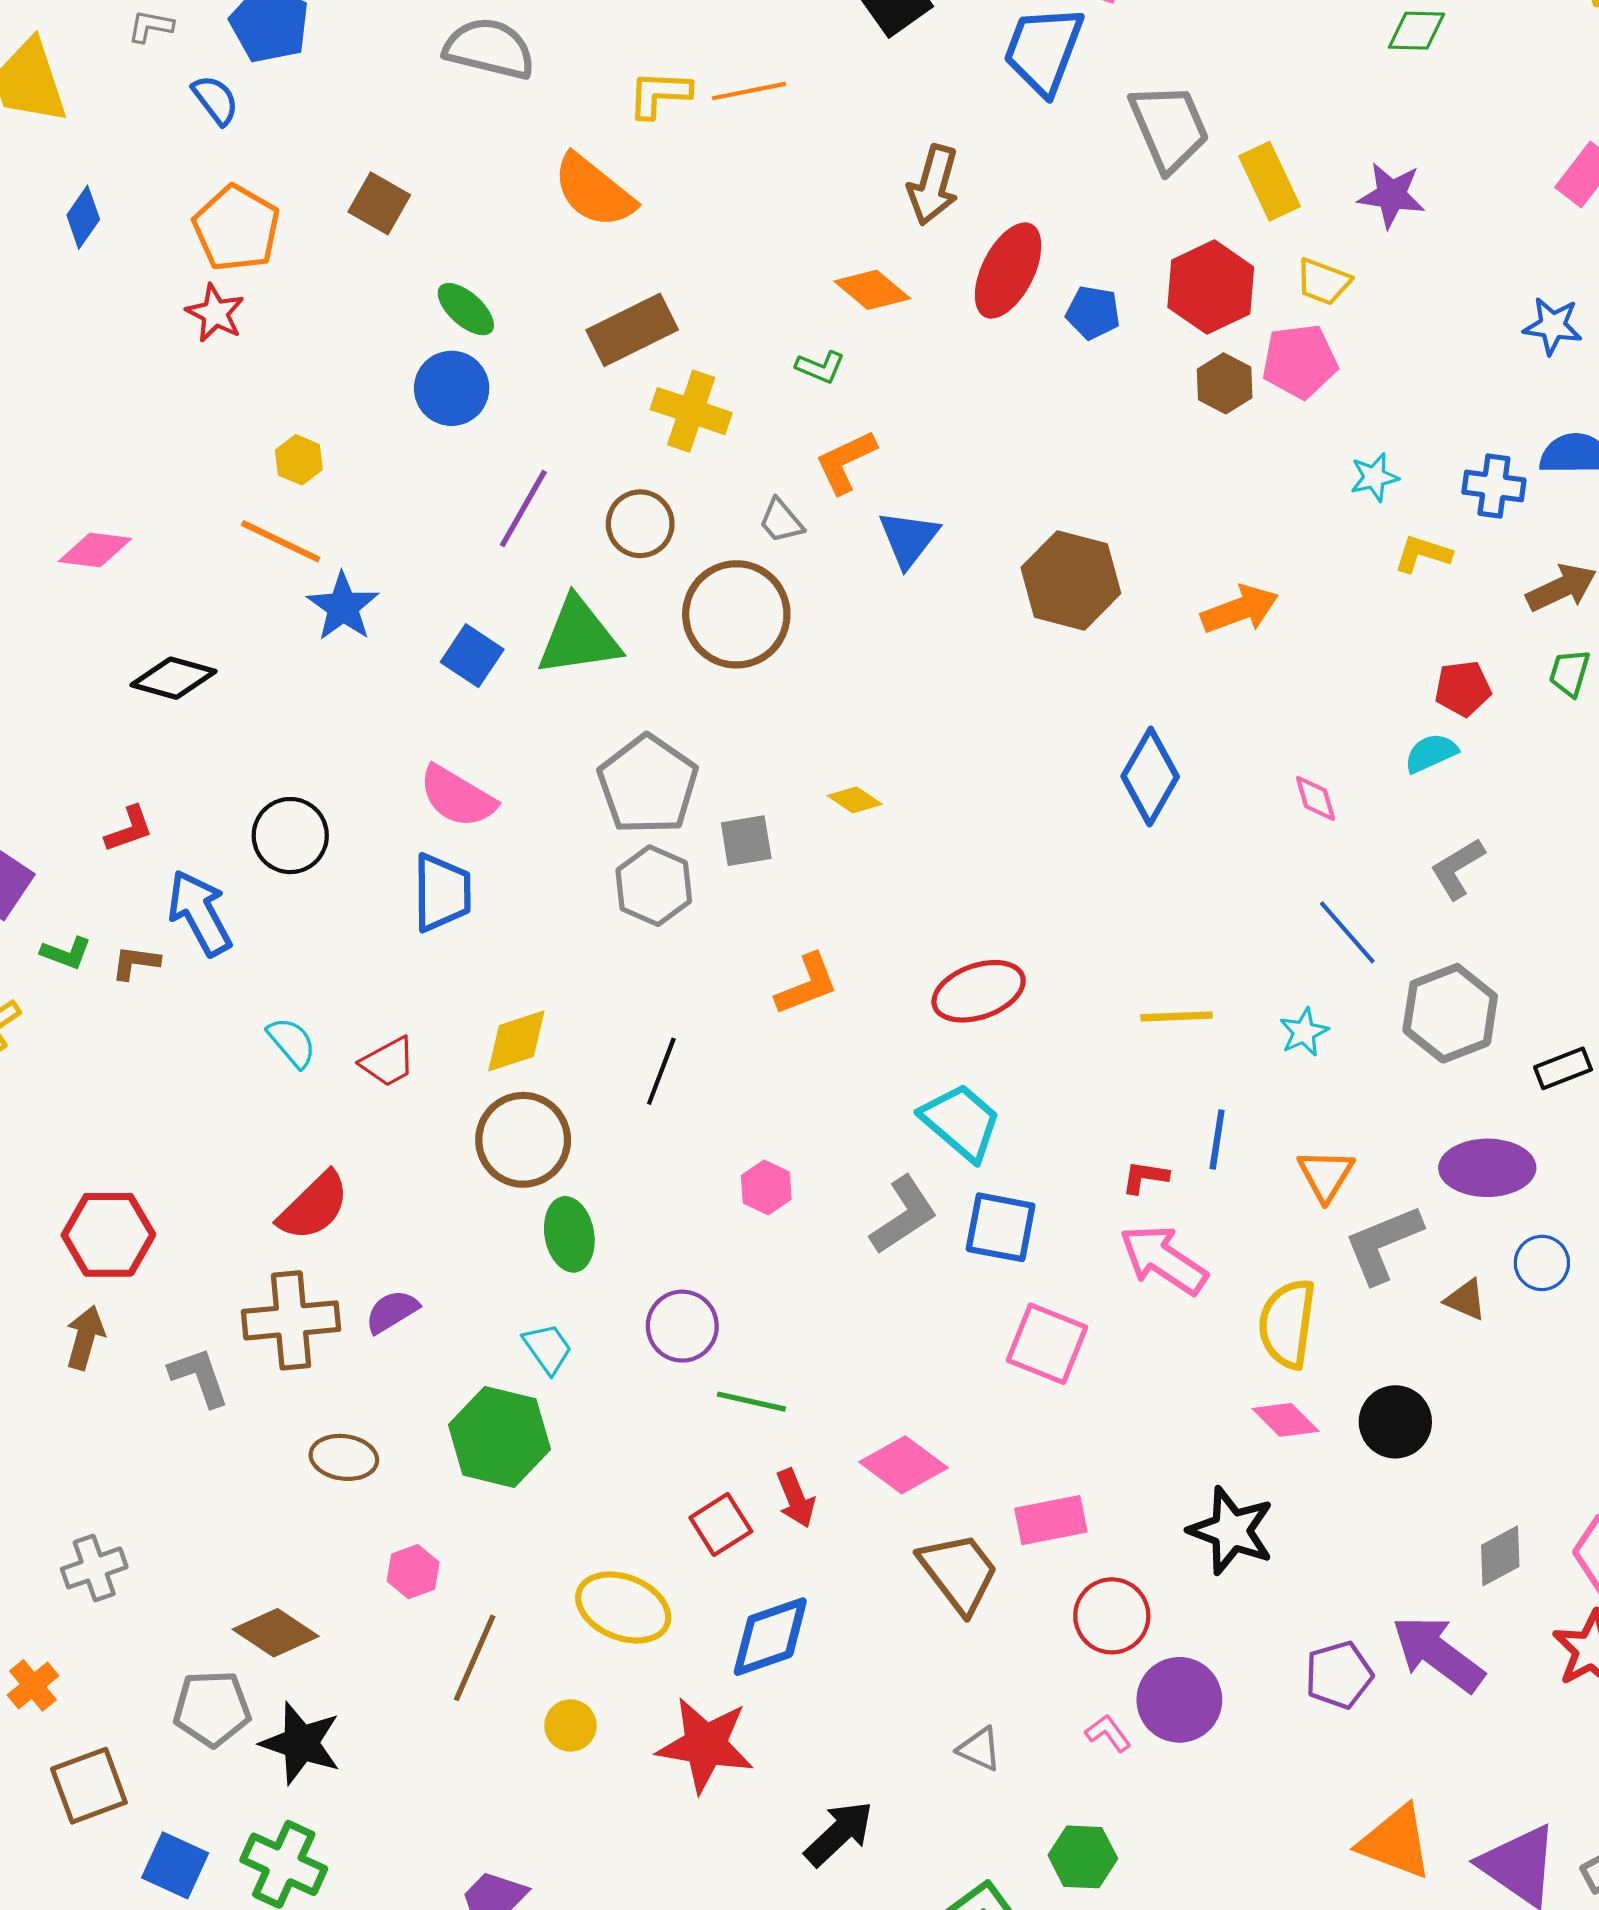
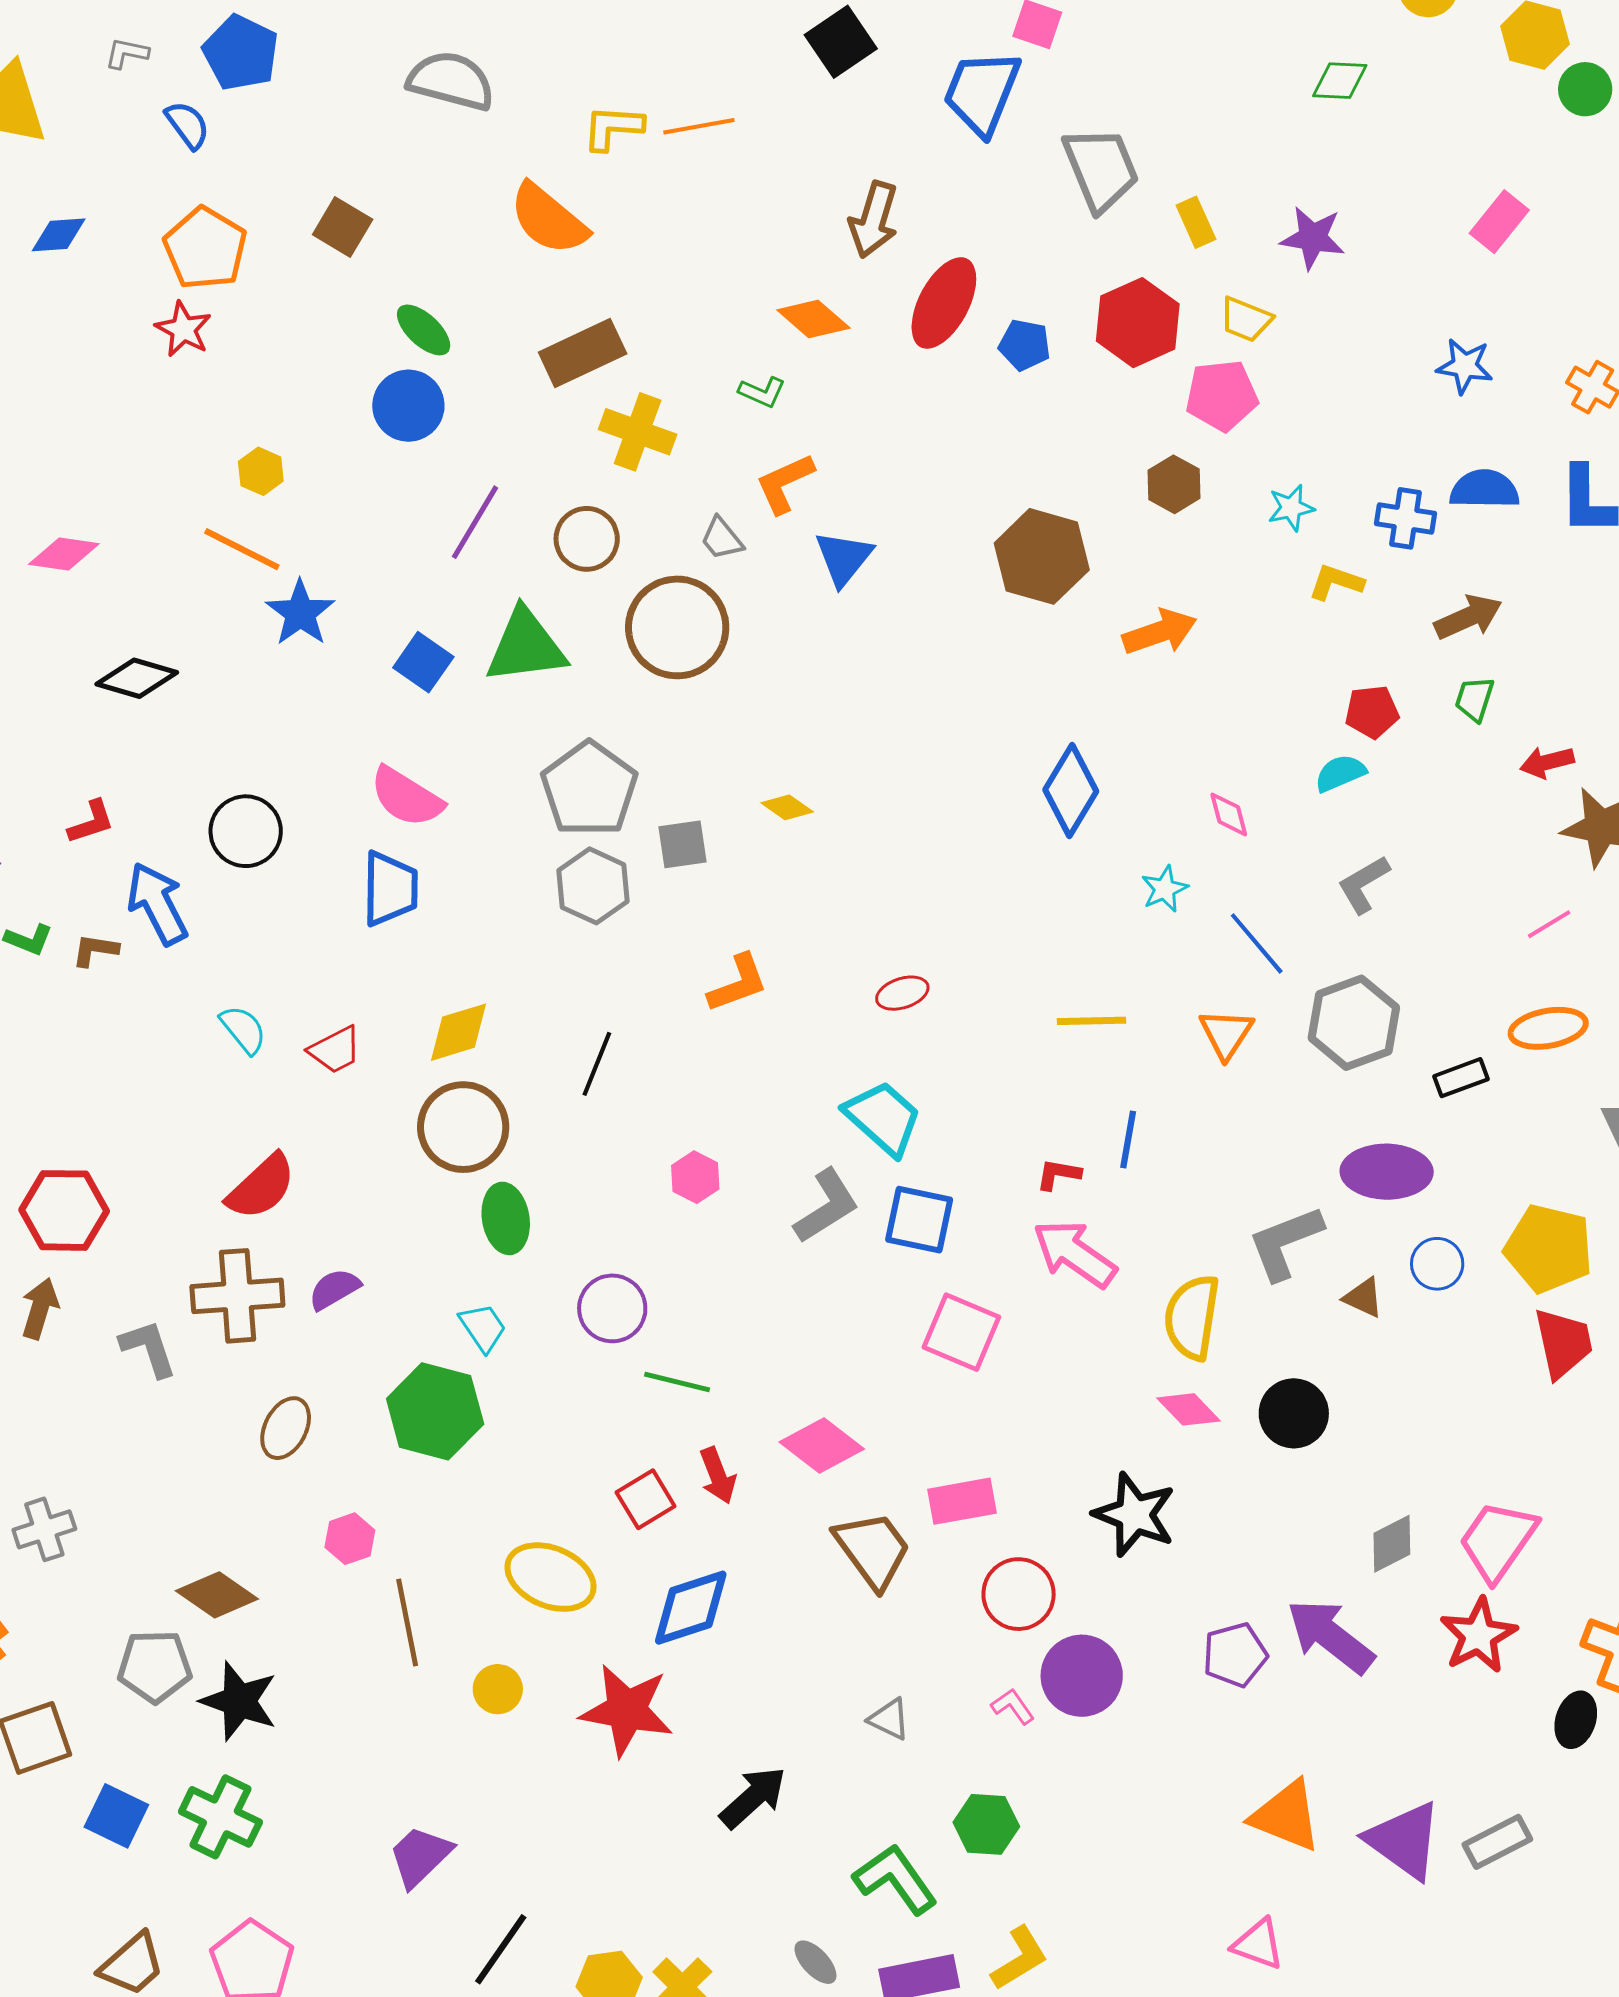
yellow rectangle: (1269, 181) -> (1196, 222), size x0.7
blue diamond: (83, 217) -> (59, 235), turned 50
brown hexagon: (1225, 383) -> (1174, 484), moved
brown hexagon: (1071, 580) -> (1042, 556), moved
red ellipse: (979, 991) -> (902, 993), size x0.6
cyan star: (1304, 1032) -> (1165, 889), moved
orange triangle: (1326, 1175) -> (1226, 1034), moved
brown ellipse: (344, 1457) -> (286, 1428), turned -72
brown line: (475, 1658) -> (407, 1623), turned -36

